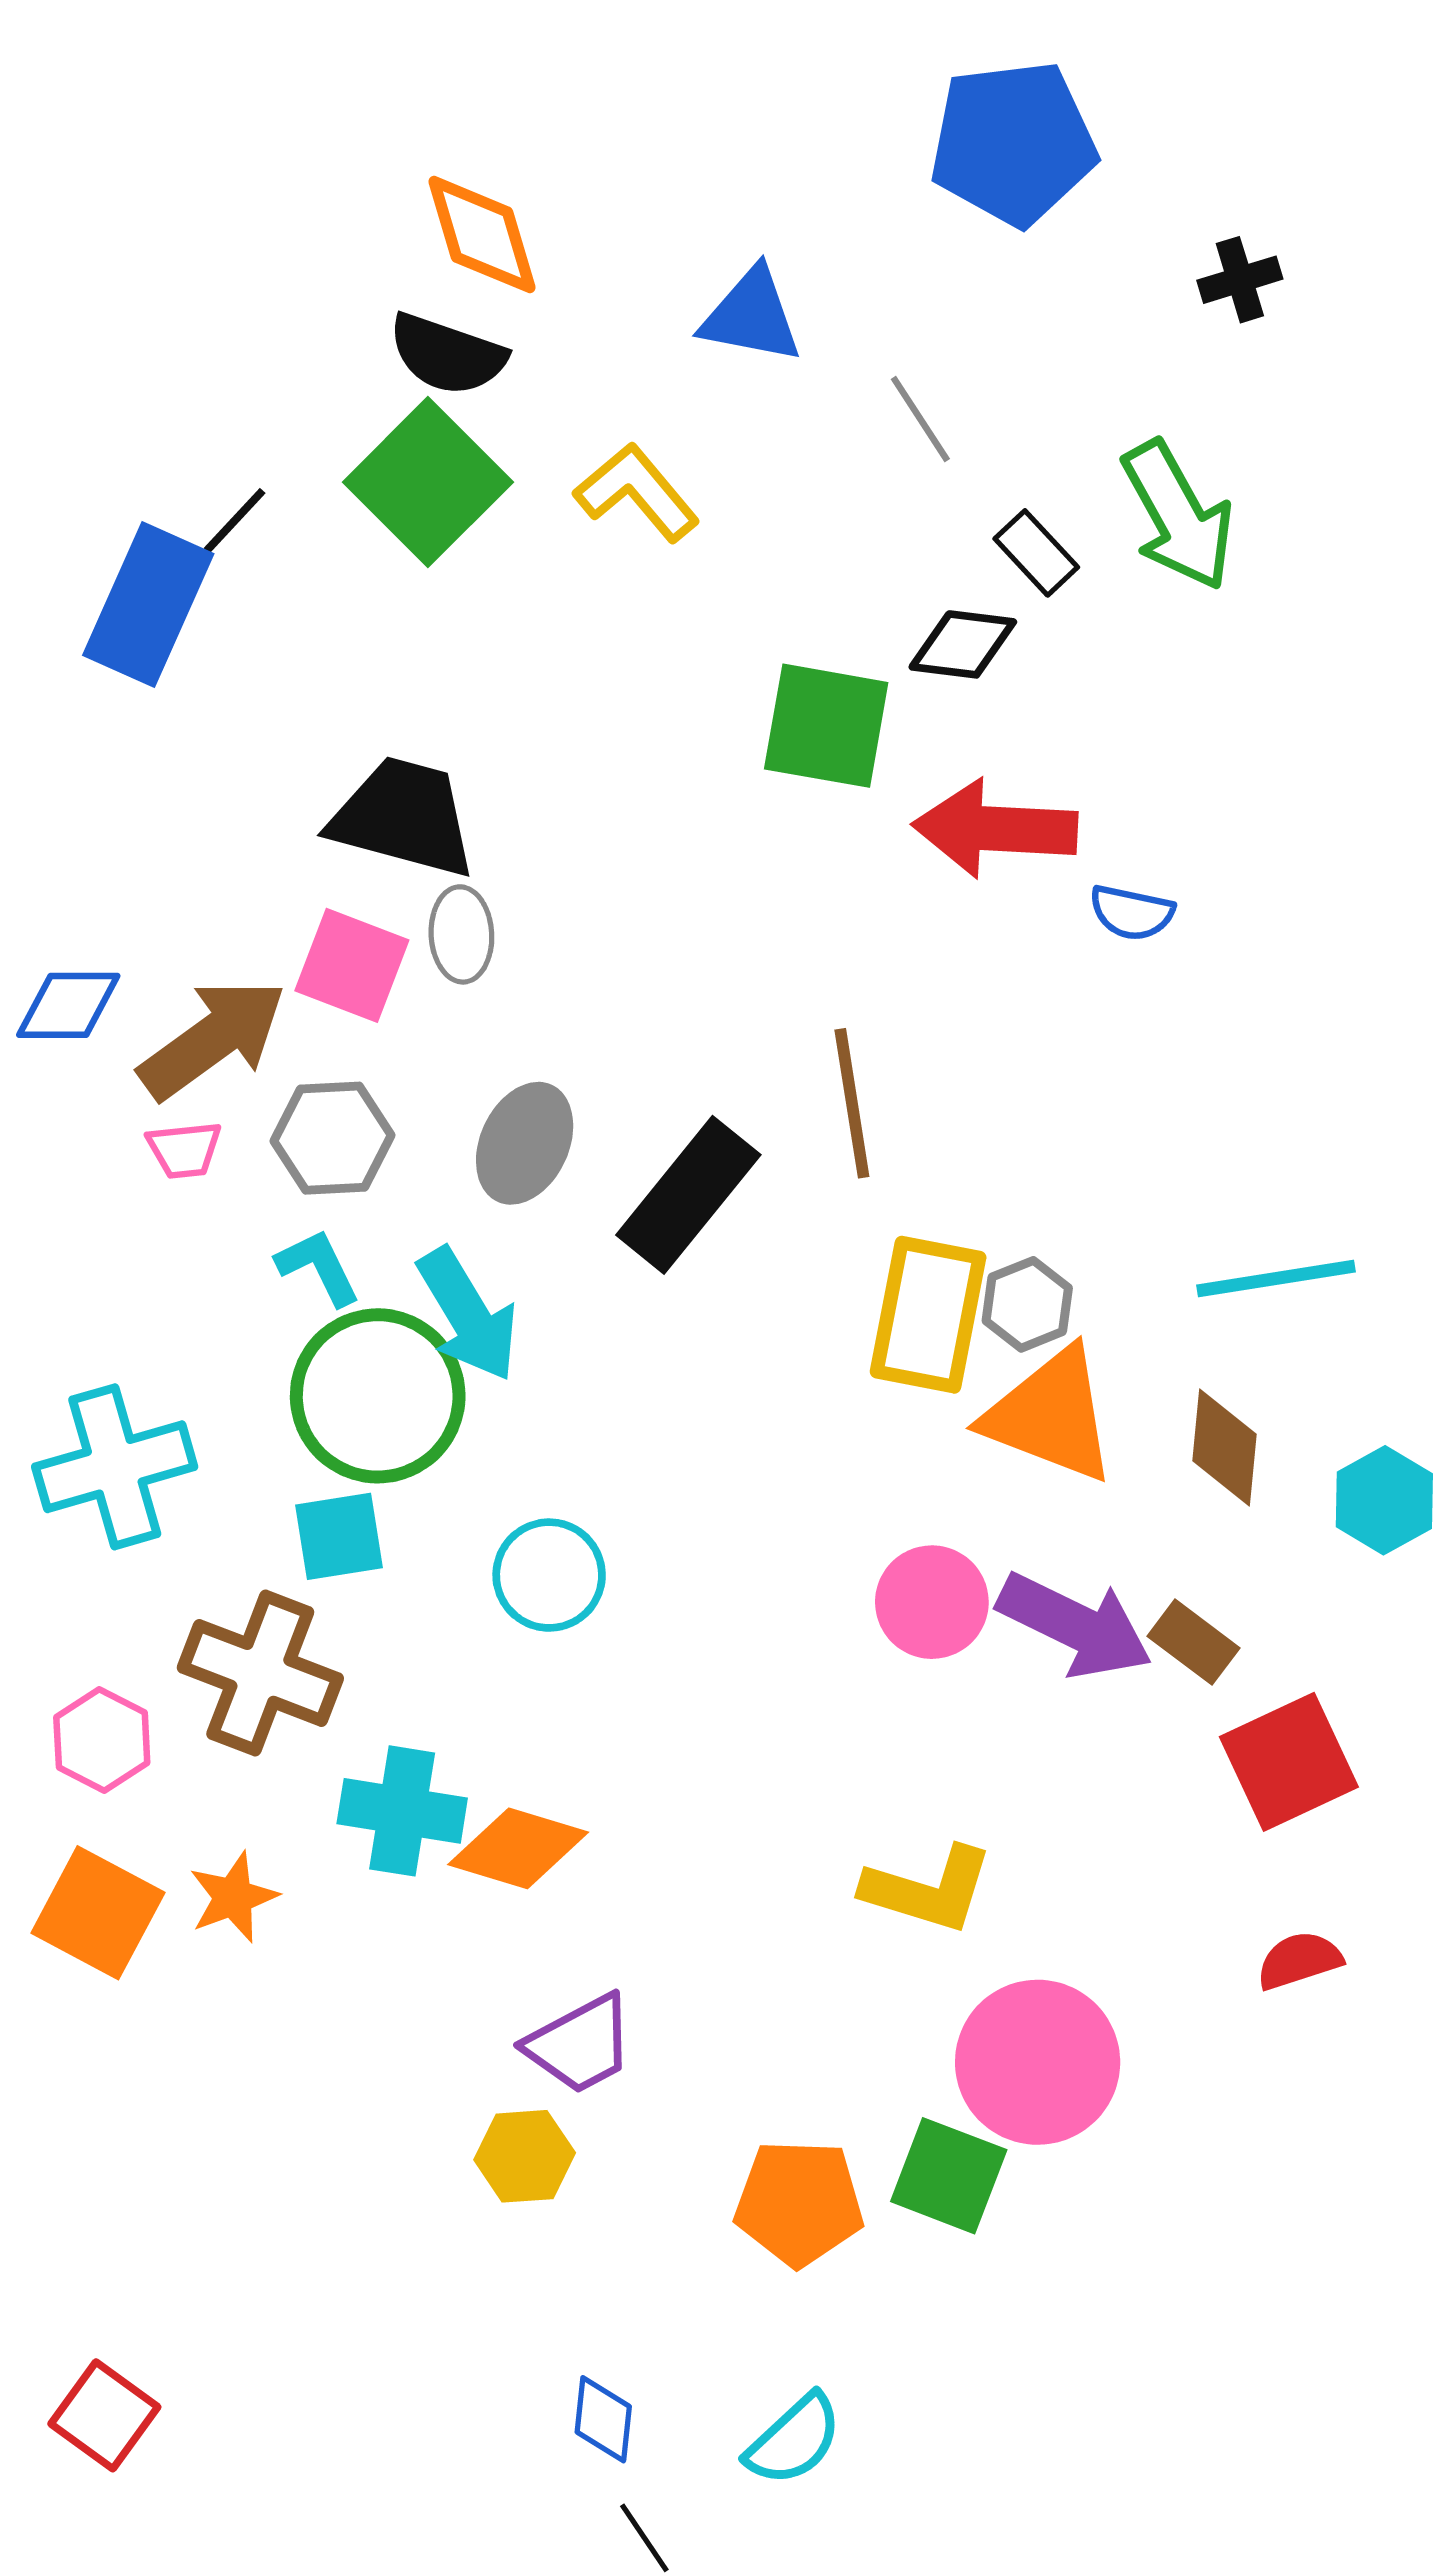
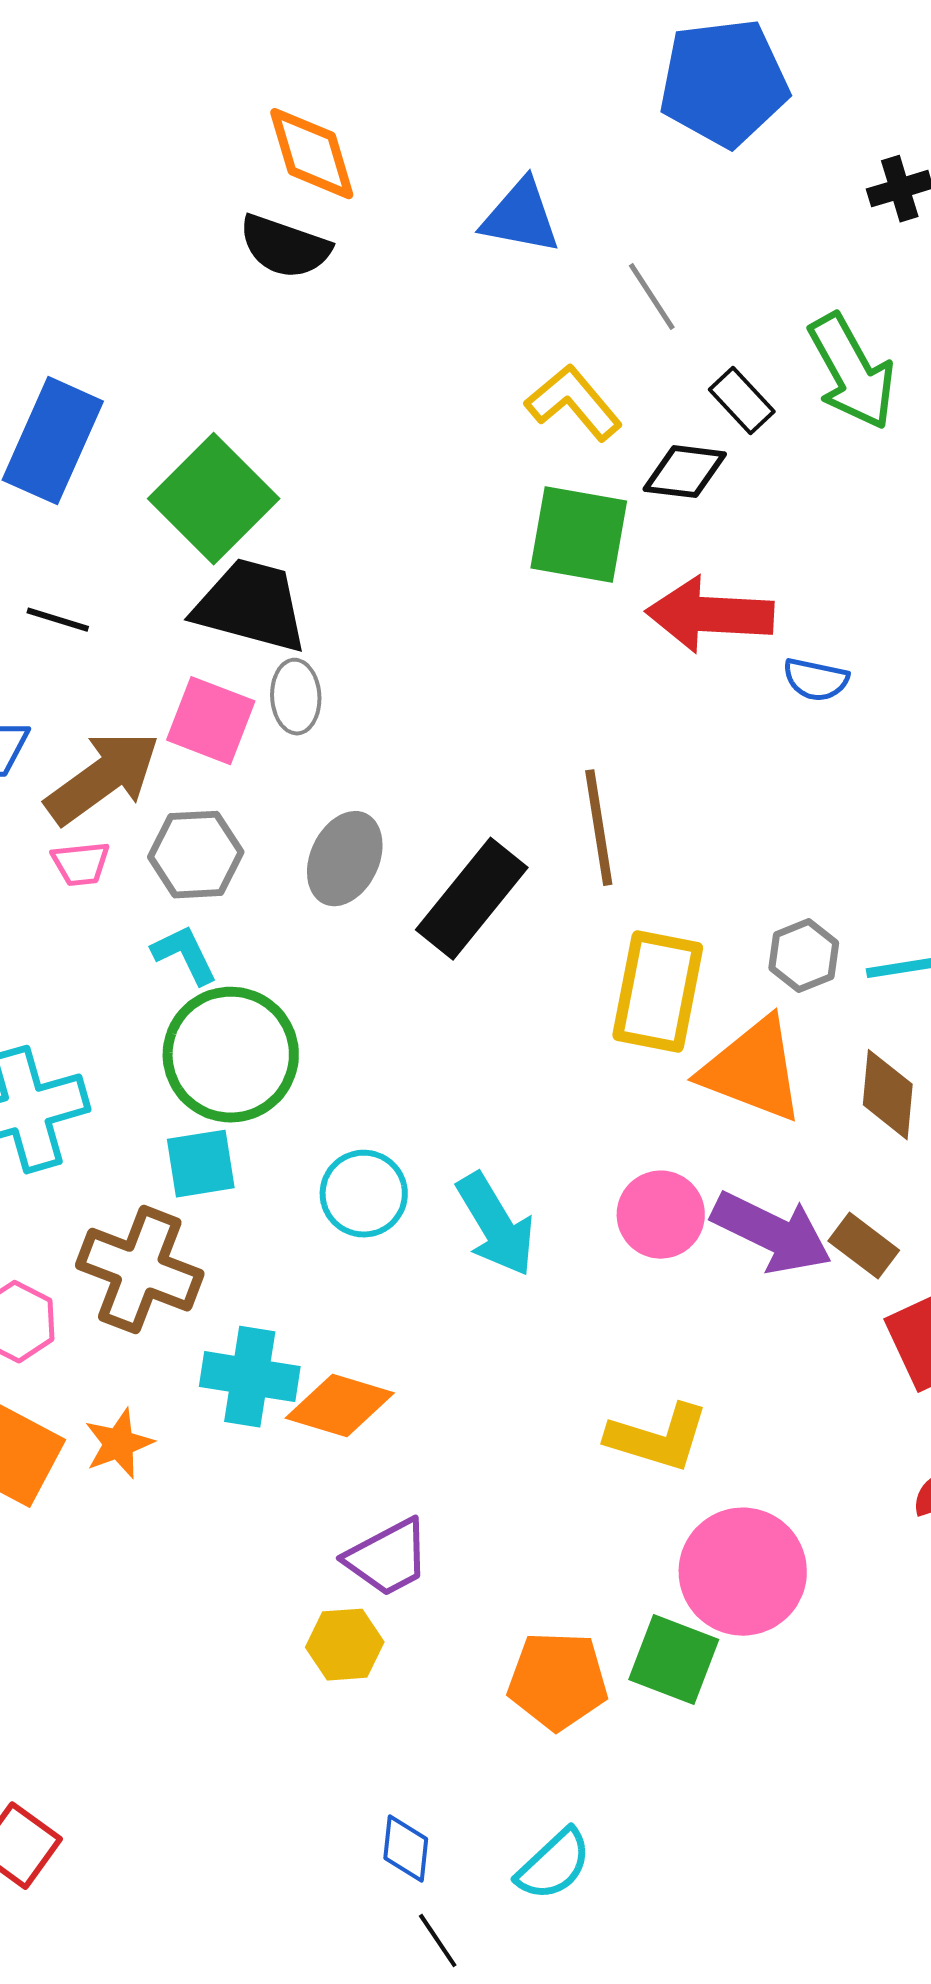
green square: (428, 482) -> (214, 499), moved
yellow L-shape: (637, 492) -> (574, 403), moved
black line: (235, 521) -> (58, 620), moved, turned 64
gray hexagon: (1027, 1304) -> (804, 956), moved
cyan arrow: (468, 1315) -> (496, 1225), moved

